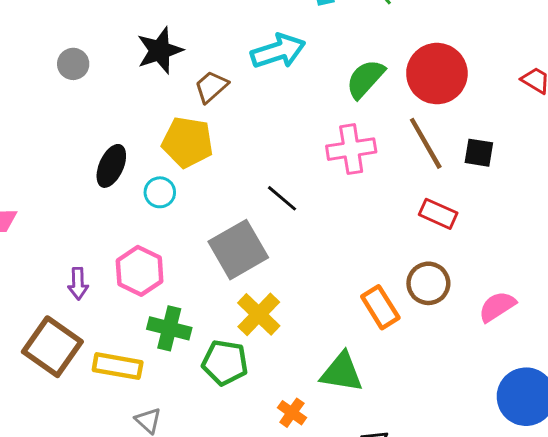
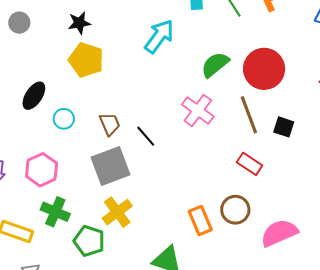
black star: (160, 50) -> (79, 23), size x0.7
cyan arrow: (278, 51) -> (159, 36), turned -45
brown trapezoid: (211, 87) -> (110, 124), moved, turned 100
yellow pentagon: (187, 142) -> (86, 60), moved
pink cross: (351, 149) -> (198, 110), turned 36
pink semicircle: (497, 307) -> (279, 233), size x1.4

